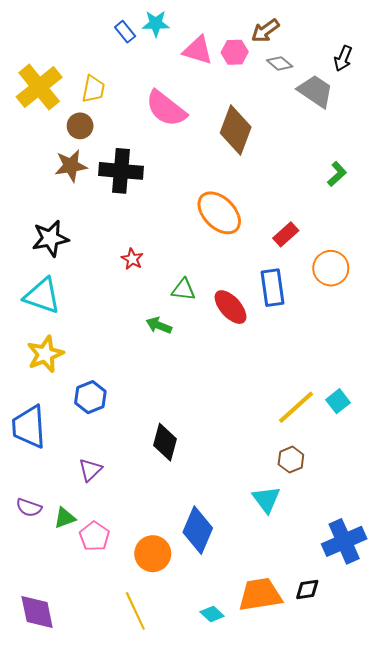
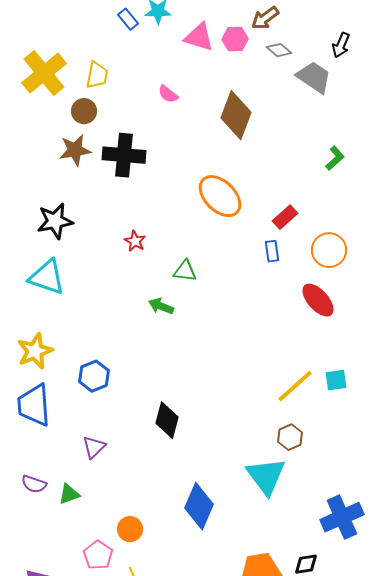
pink semicircle: (166, 108) -> (168, 94), size x0.5
blue rectangle: (272, 288) -> (272, 251), moved, size x0.6
red ellipse: (231, 307) -> (318, 300), moved
yellow star: (45, 354) -> (35, 351), moved
cyan square: (338, 401) -> (336, 380), turned 30
cyan triangle: (266, 499) -> (266, 476), size x1.4
pink pentagon: (94, 536) -> (98, 555), moved
orange circle: (153, 554) -> (130, 529), moved, size x0.7

